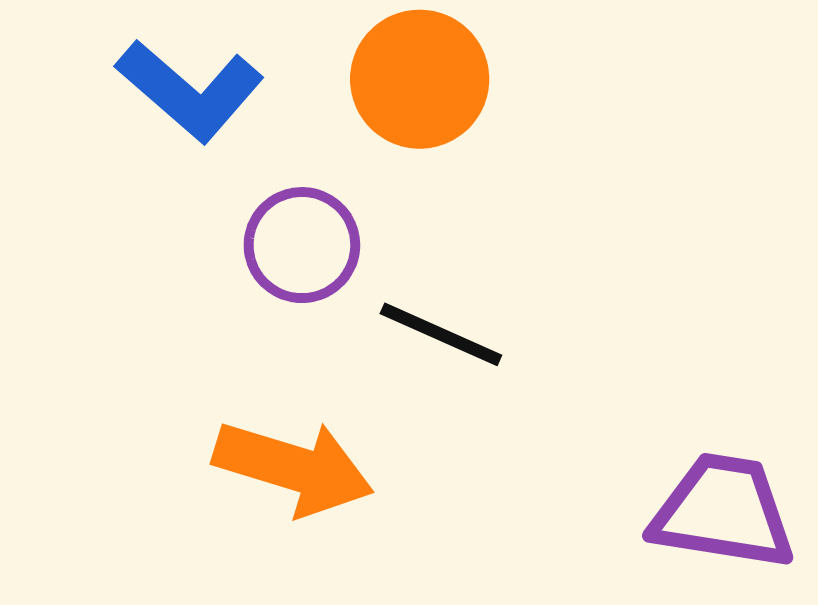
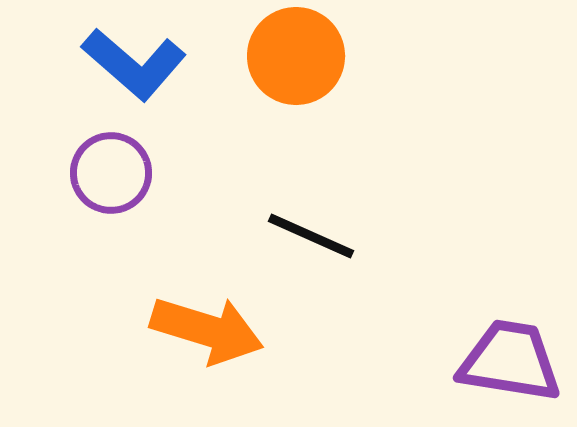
purple circle: (302, 245) -> (111, 173), moved

